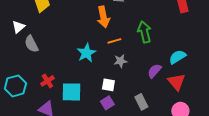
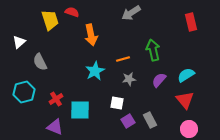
orange arrow: (103, 17) -> (91, 35), moved
white triangle: (18, 27) -> (19, 42), moved
purple semicircle: (154, 71) -> (159, 80), moved
cyan hexagon: (15, 86) -> (24, 92), moved
purple square: (107, 103) -> (128, 121), moved

